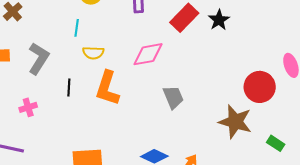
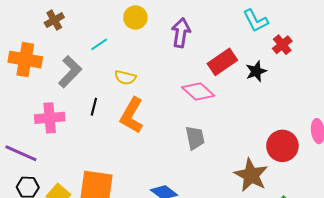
cyan line: (77, 28) -> (99, 44), moved, turned 36
pink diamond: (148, 54) -> (198, 92), moved, turned 40
pink cross: (28, 107) -> (50, 118), size x1.6

